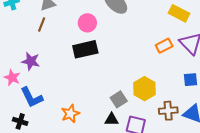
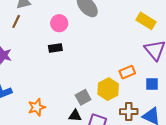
orange rectangle: (164, 46) -> (127, 72), moved
black rectangle: (85, 49) -> (55, 48), size x0.6

